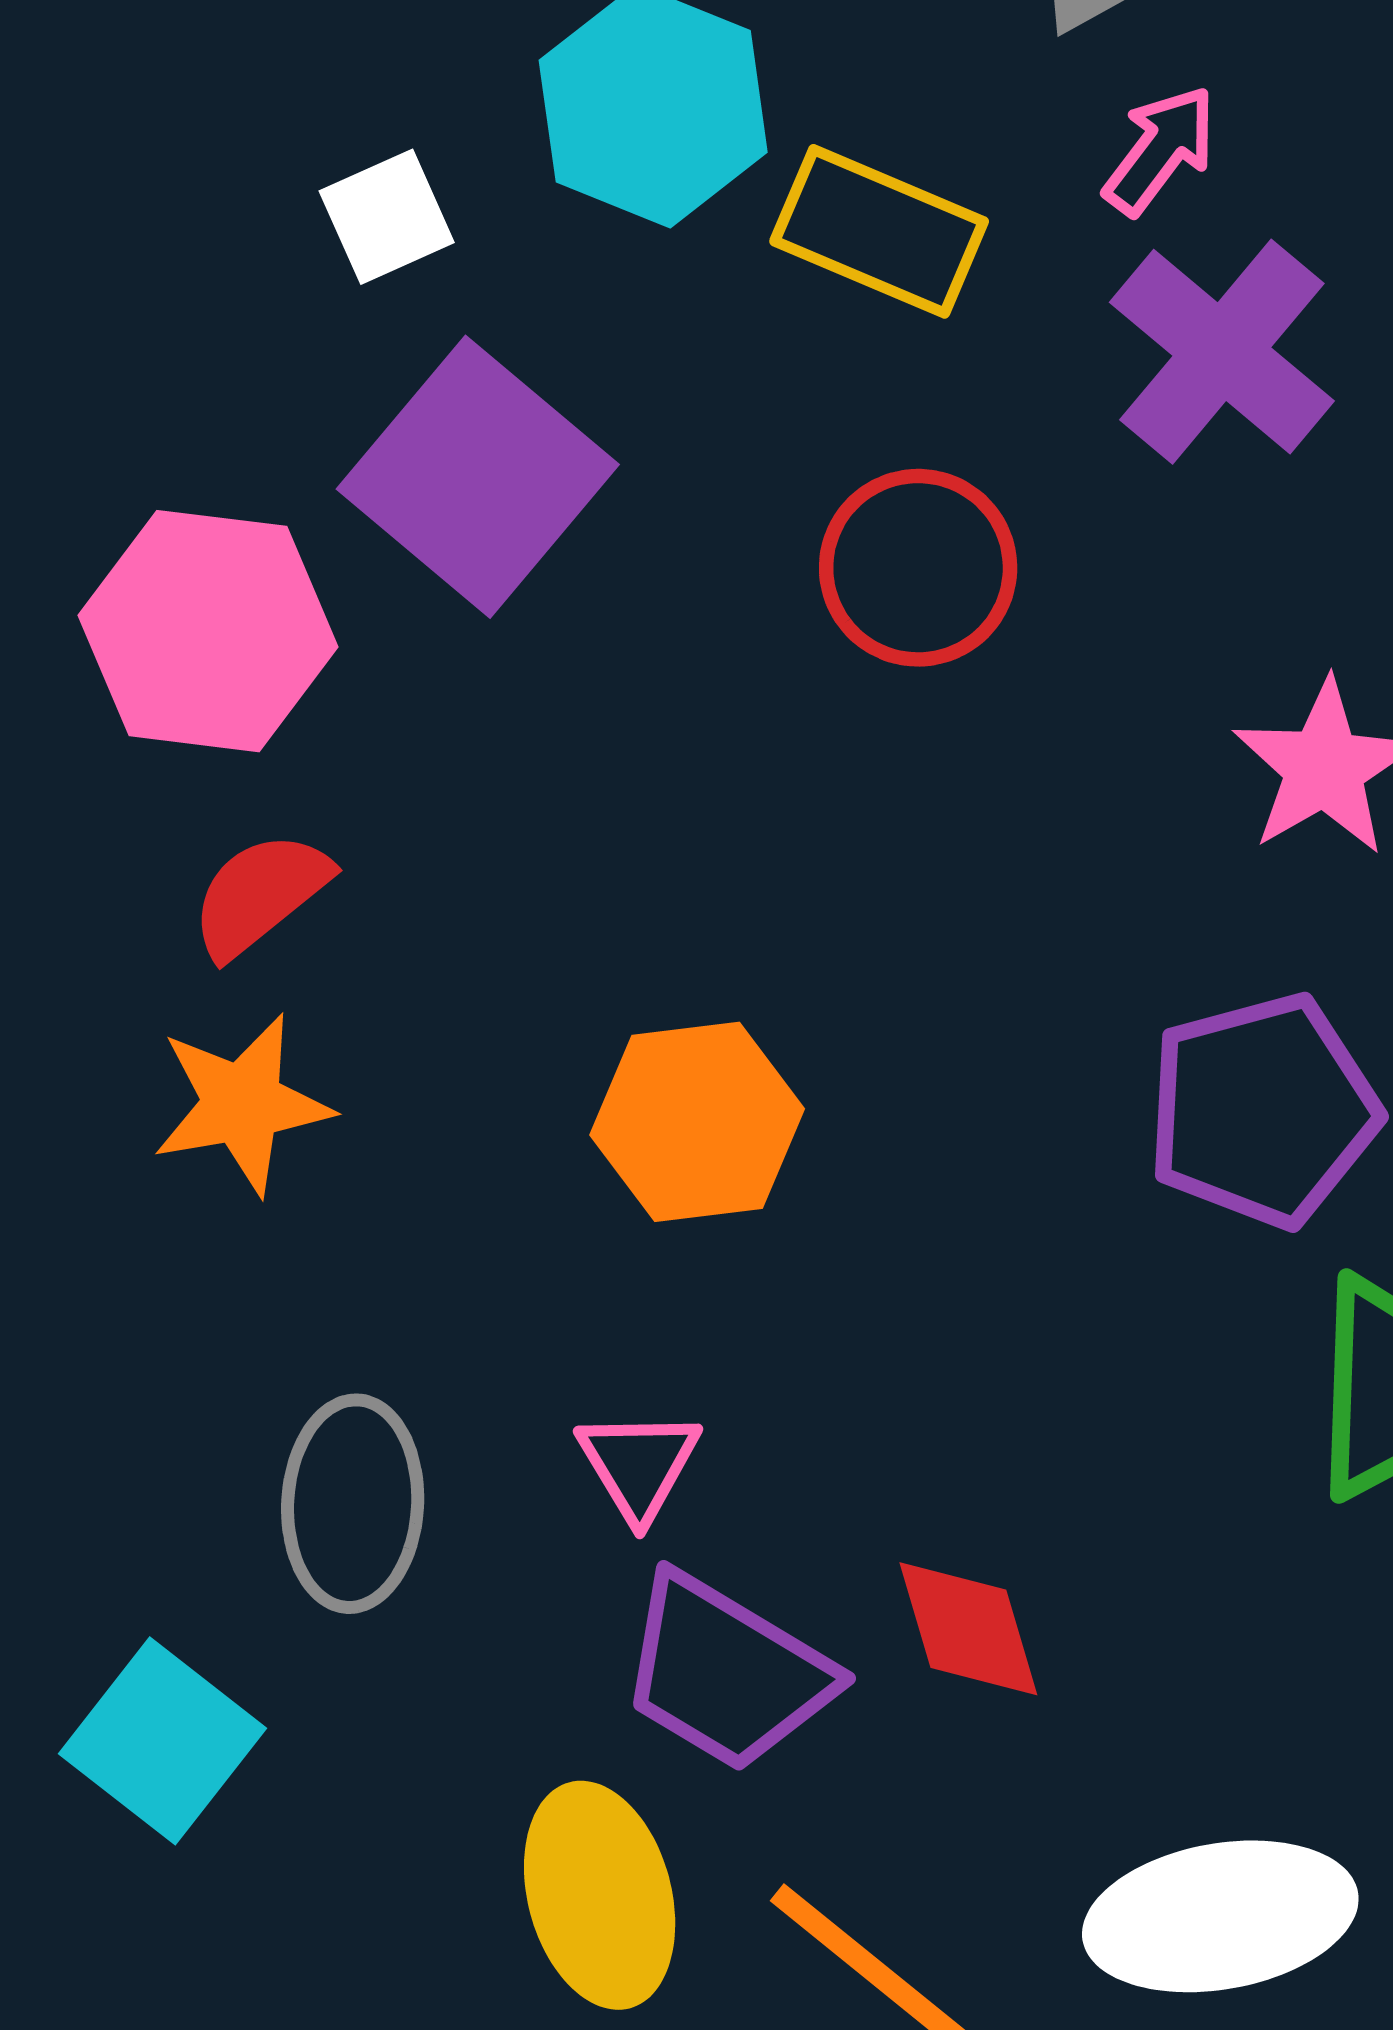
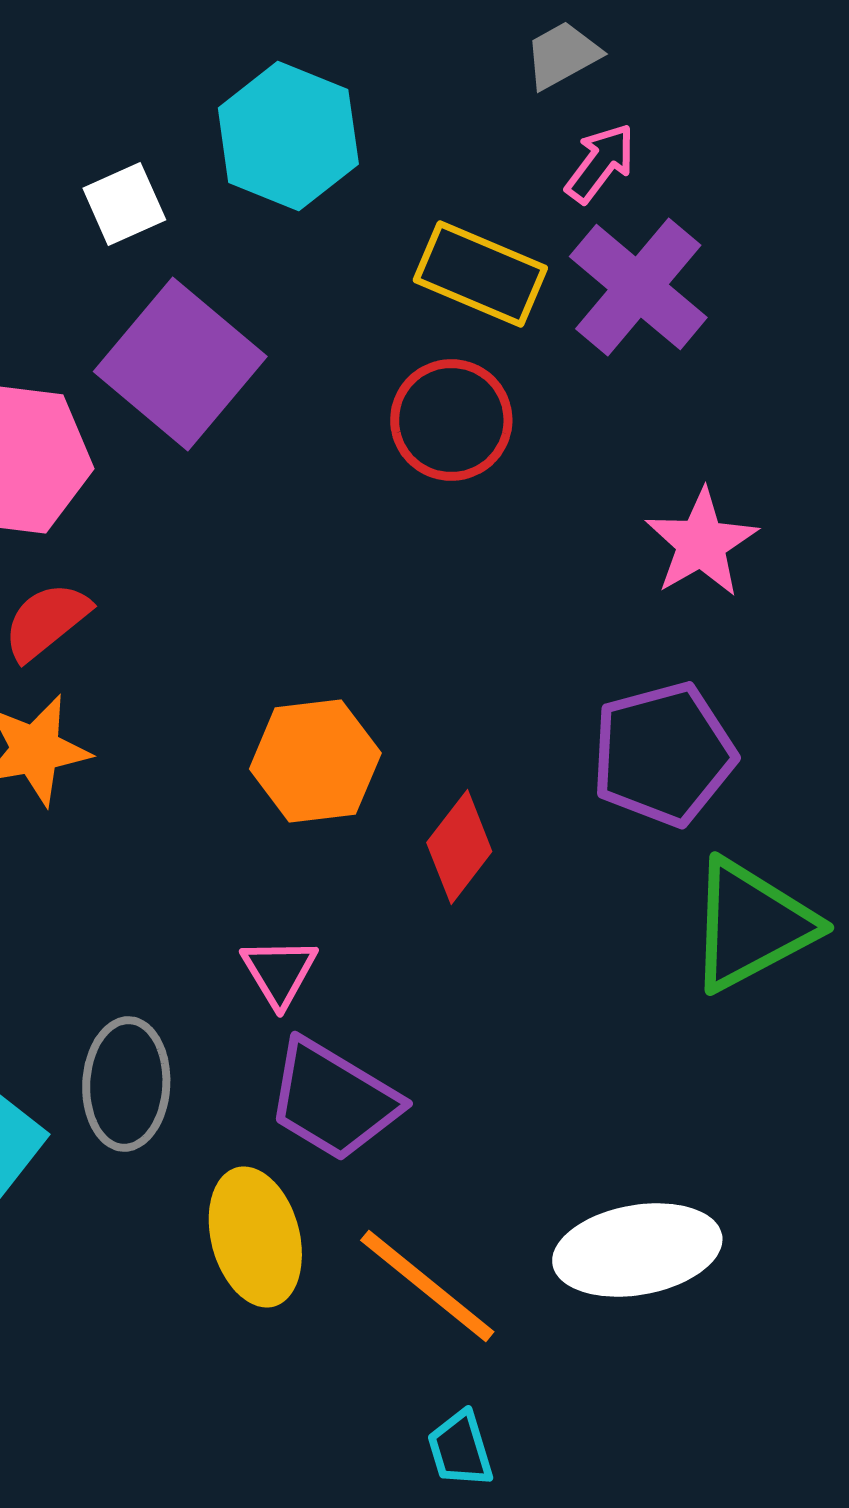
yellow rectangle: (879, 231) -> (480, 274), moved
gray ellipse: (353, 1504) -> (126, 1084), moved
red diamond: (968, 1629) -> (459, 847), moved, turned 54

